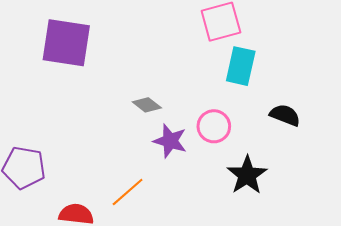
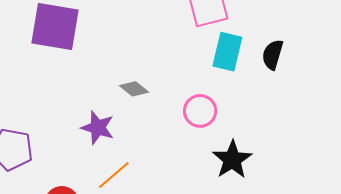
black semicircle: (285, 115) -> (273, 55), moved, turned -96
purple star: (170, 141) -> (98, 128), moved

